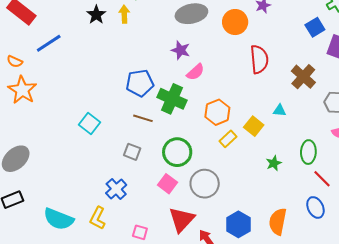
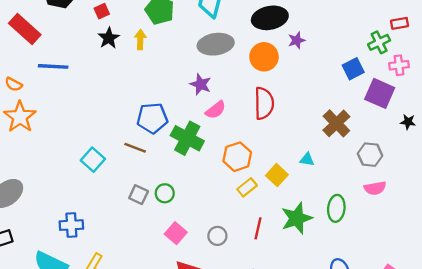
blue line: (49, 43) -> (53, 66), turned 32
red semicircle: (259, 59) -> (264, 103), moved
brown line: (143, 118) -> (135, 148), moved
green circle: (177, 152) -> (165, 193), moved, size x0.6
green star: (274, 163) -> (297, 218), size x1.8
red line: (322, 179) -> (258, 228), moved, turned 54
gray circle: (205, 184) -> (217, 236), size x0.6
blue cross: (116, 189) -> (71, 225), moved, turned 35

